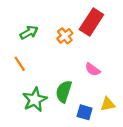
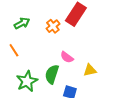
pink semicircle: (93, 69) -> (67, 57), moved
yellow triangle: (108, 104) -> (90, 70), moved

